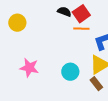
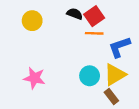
yellow circle: (17, 23) -> (32, 21), moved
cyan circle: (70, 72) -> (90, 76), moved

